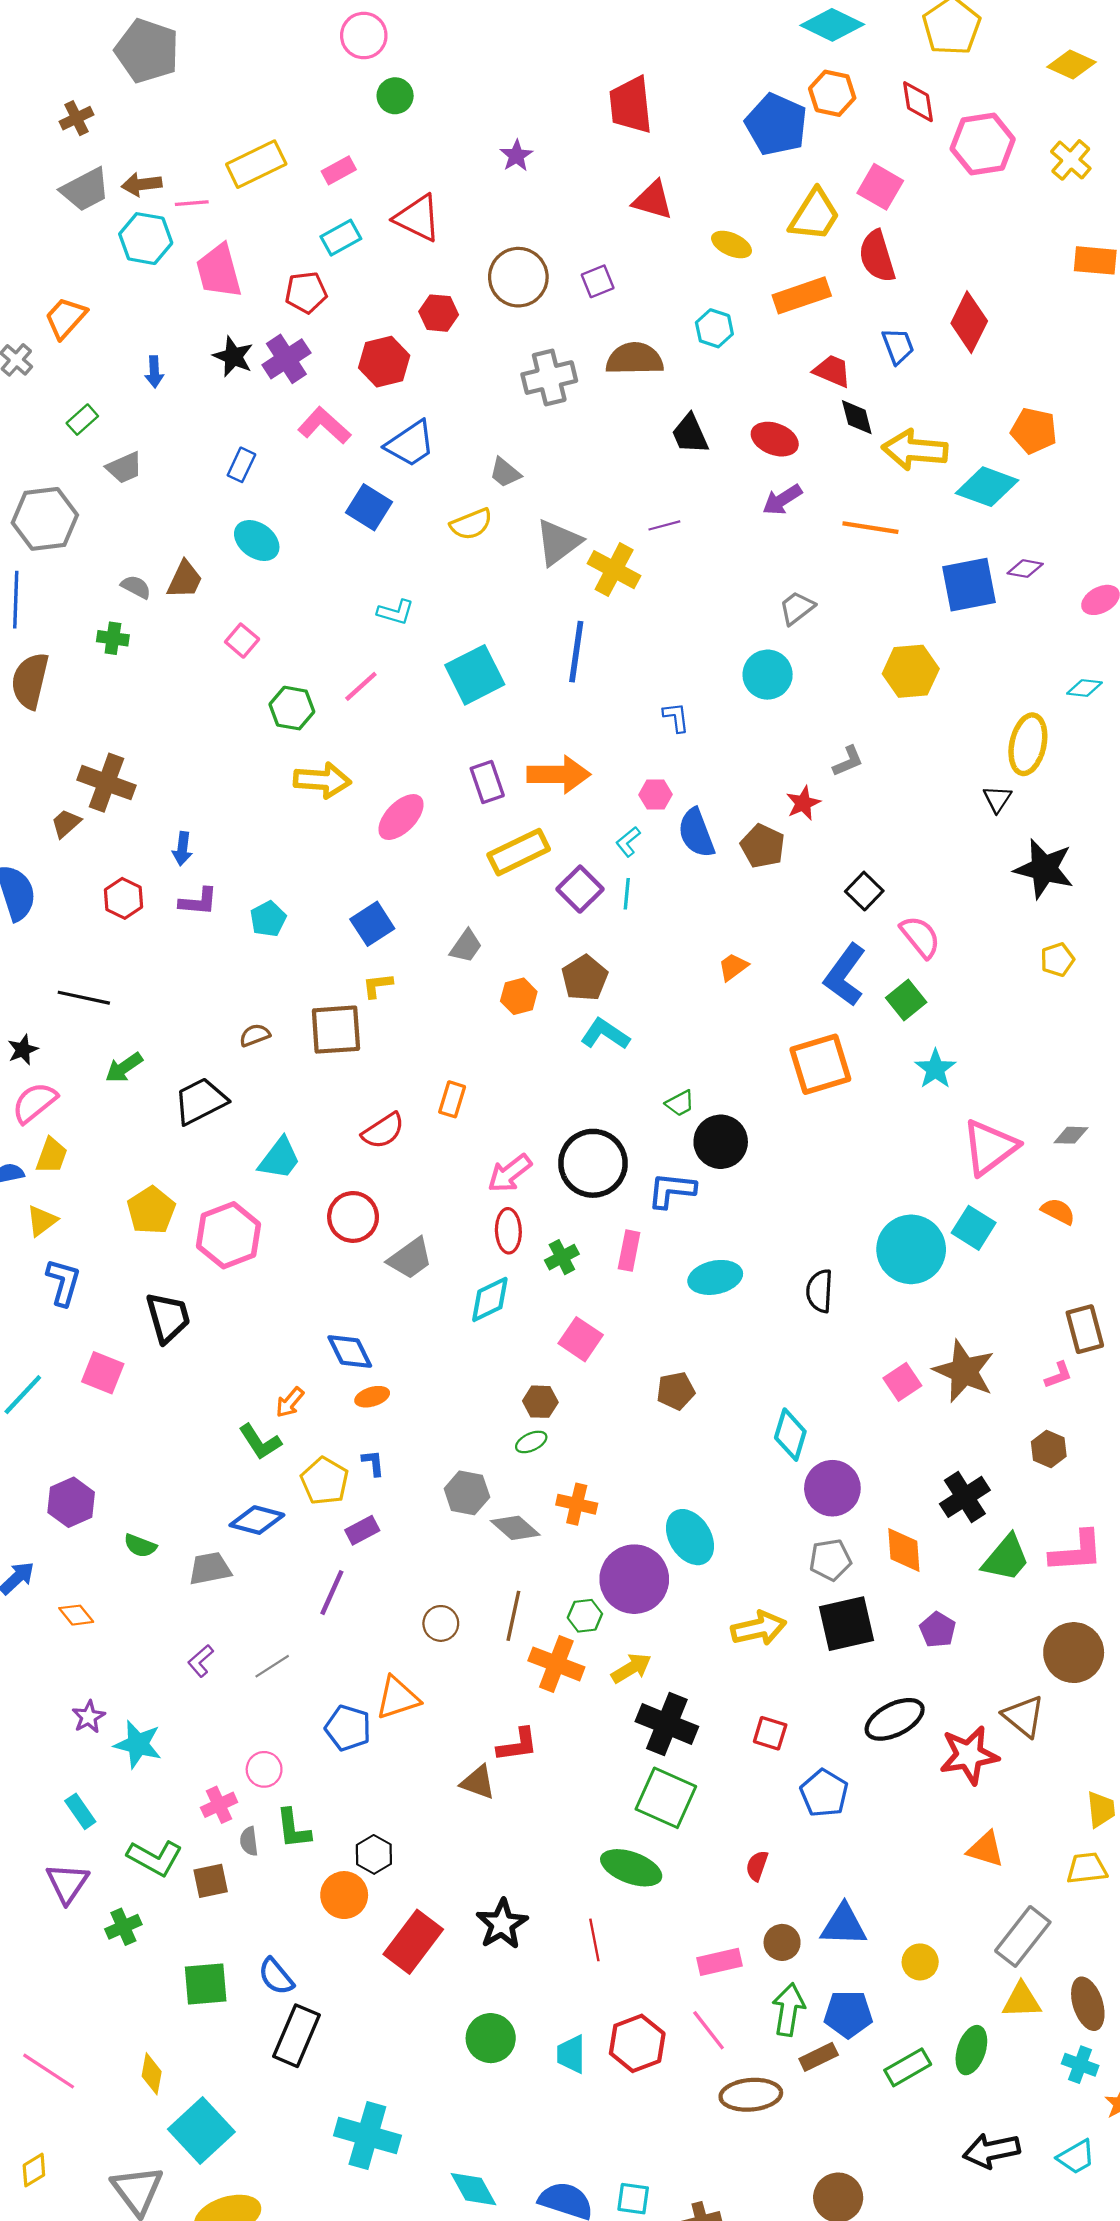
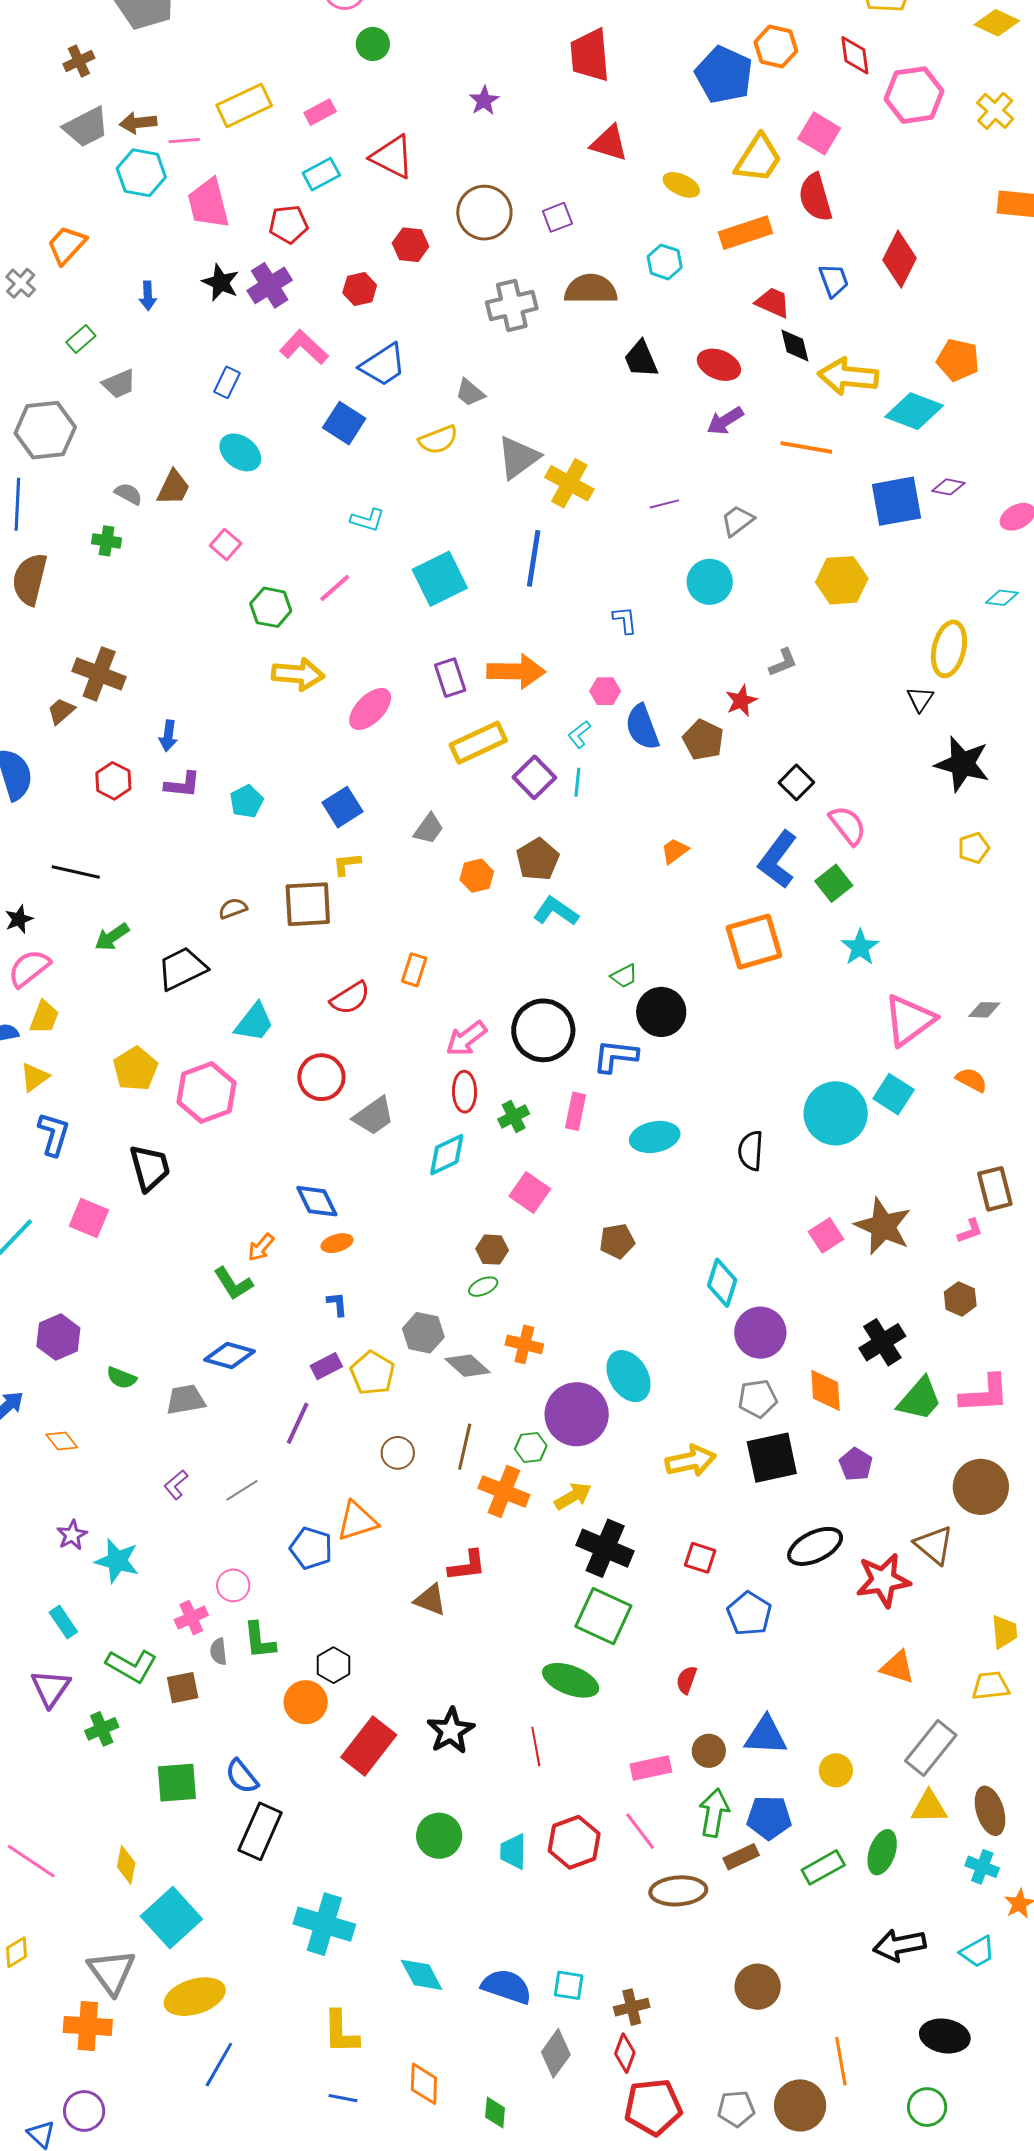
red hexagon: (384, 362) -> (360, 289), size x0.7
purple line: (664, 525) -> (664, 504), moved
yellow pentagon: (325, 1481) -> (372, 1373), moved

